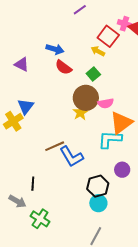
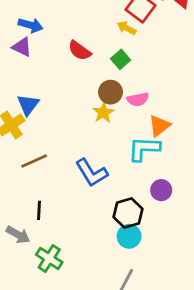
blue arrow: (55, 49) -> (31, 25), moved
brown circle: (86, 98) -> (111, 92), size x0.7
orange triangle: (121, 123) -> (159, 126), size x0.7
brown line: (55, 146) -> (34, 161), moved

